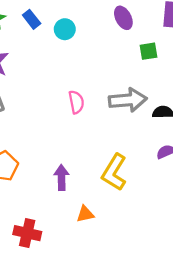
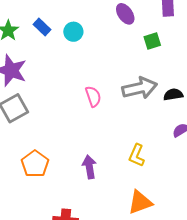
yellow L-shape: (114, 172) -> (137, 155), size x0.7
orange triangle: (85, 214) -> (140, 202), moved, size x1.5

